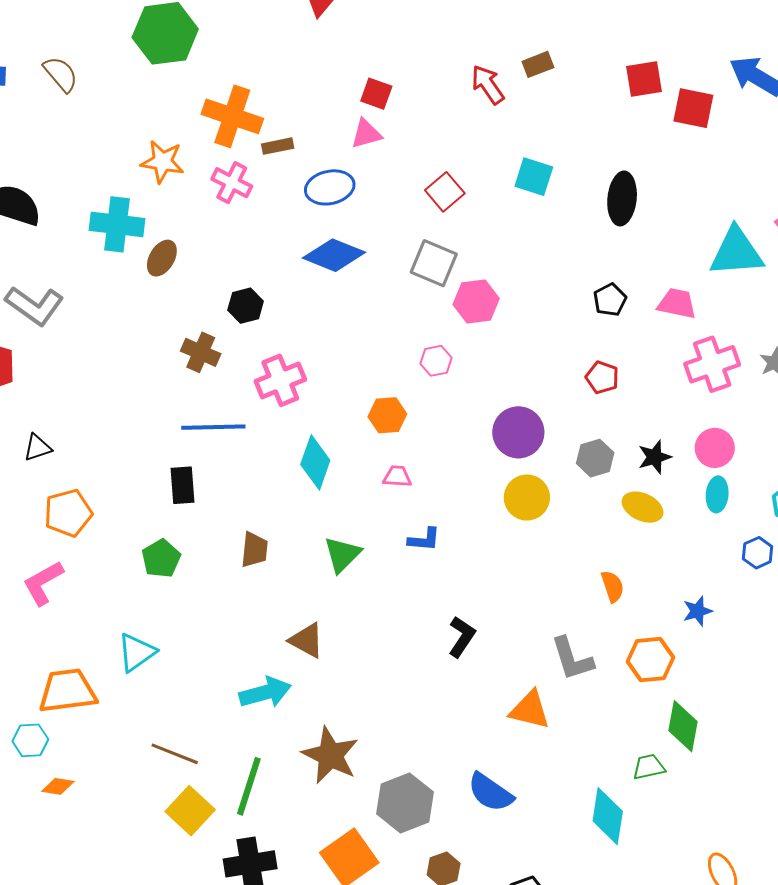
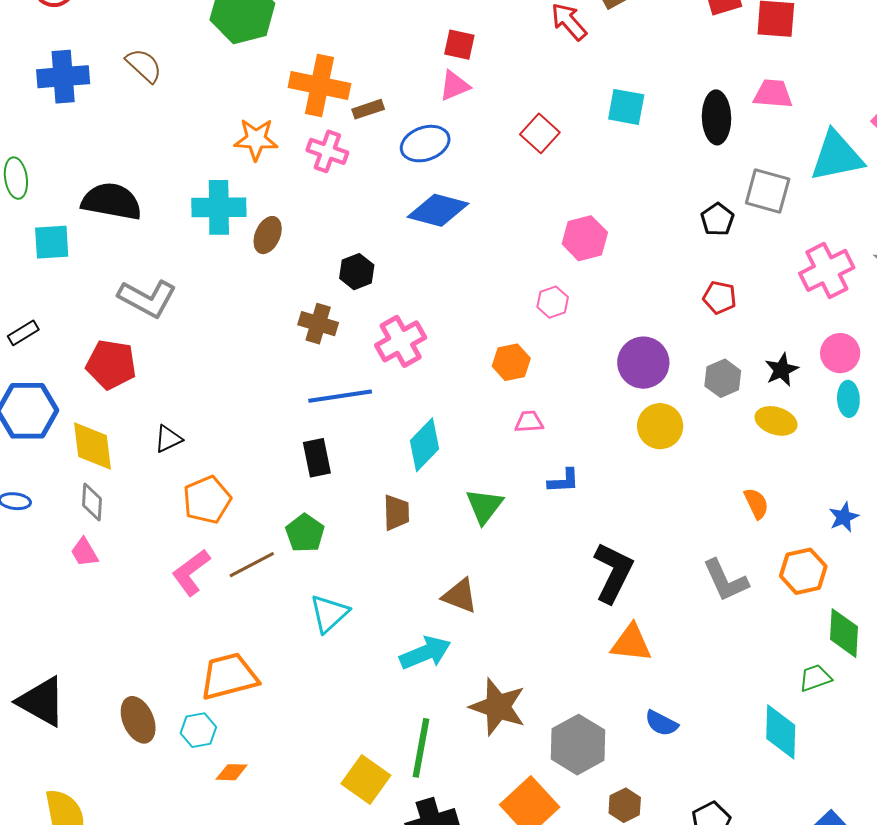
gray square: (434, 263) -> (768, 191), moved
pink trapezoid: (677, 303) -> (773, 94), moved
cyan diamond: (315, 462) -> (425, 445), moved, turned 32
black L-shape: (462, 637) -> (613, 573), size x1.5
cyan triangle: (137, 653) -> (329, 613), moved
orange triangle: (530, 710) -> (631, 643), moved
brown line: (175, 754) -> (252, 565), moved, turned -42
blue semicircle: (490, 792) -> (661, 723), size x0.7

